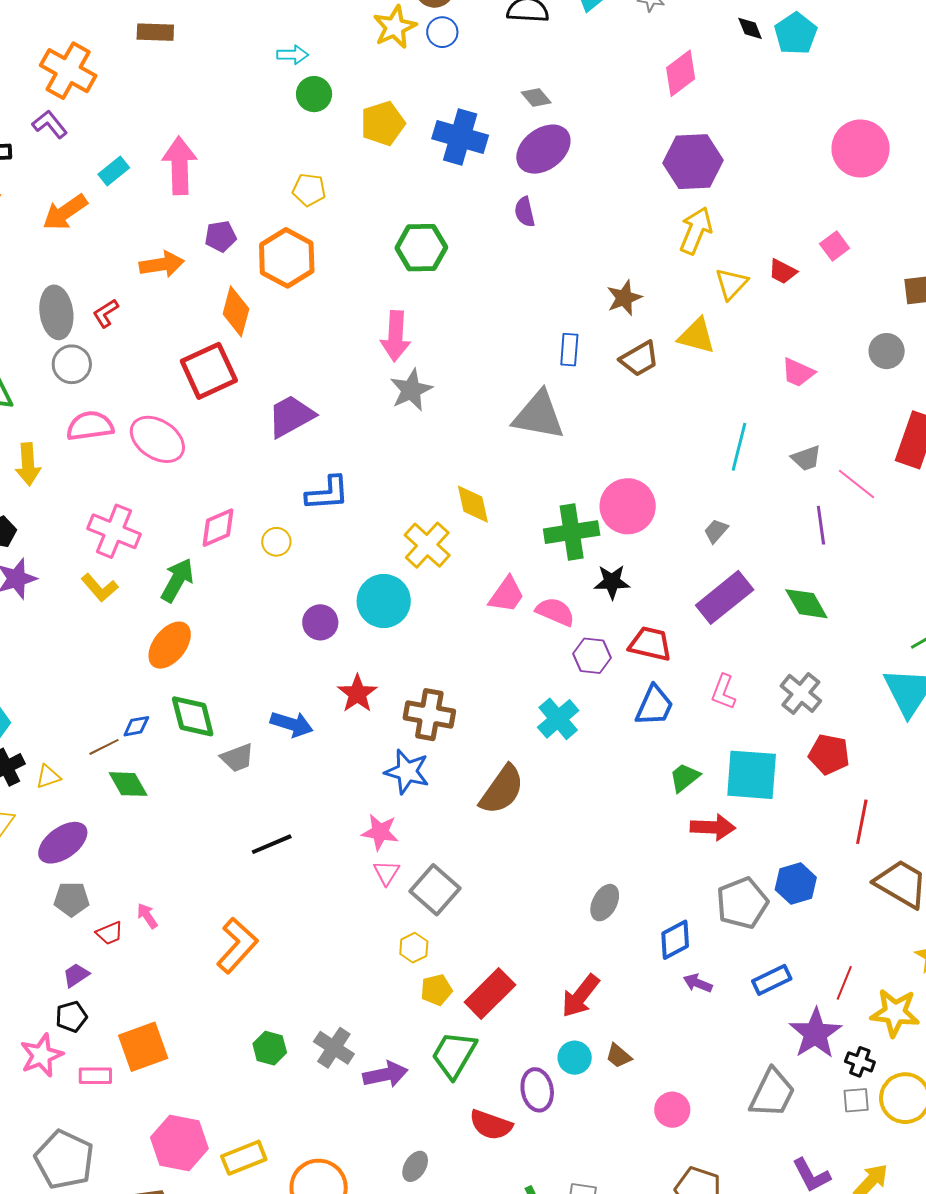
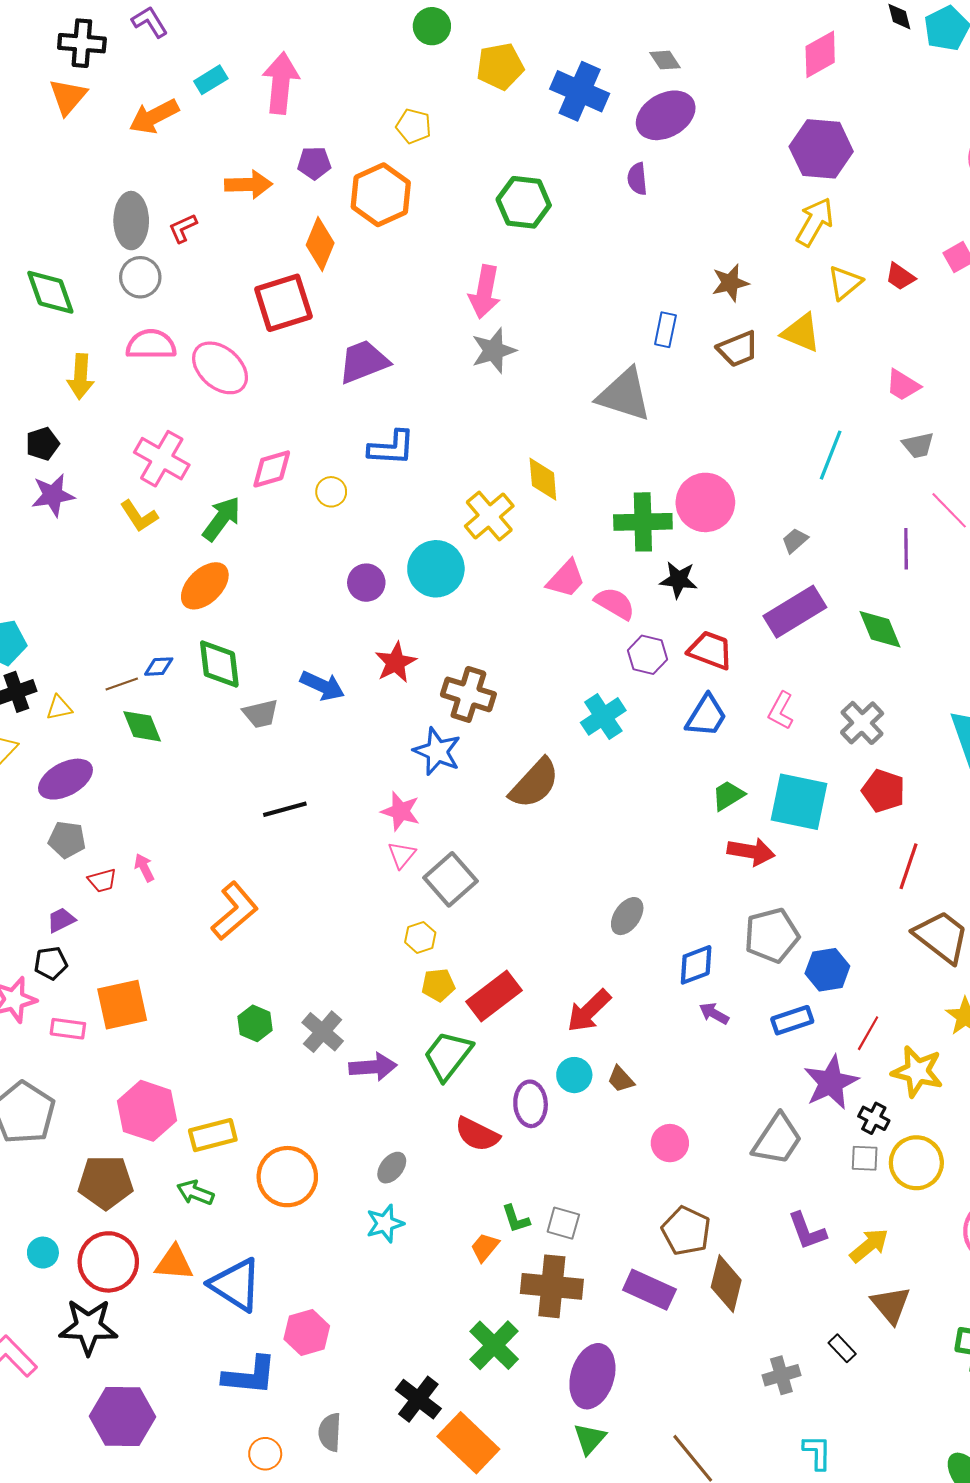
gray trapezoid: (806, 458) -> (918, 445), moved
blue hexagon: (796, 884) -> (827, 970), moved

